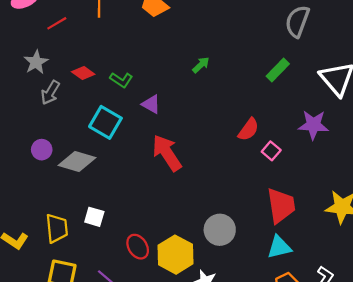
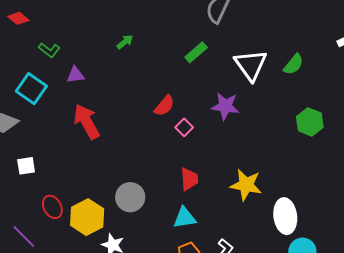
red diamond: (83, 73) -> (18, 18), moved
purple triangle: (151, 104) -> (75, 75), turned -42
red trapezoid: (281, 206) -> (189, 179), size x0.7
white square: (94, 217) -> (26, 166), moved, turned -30

